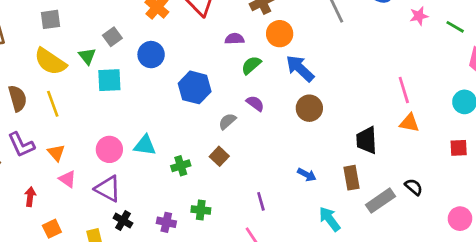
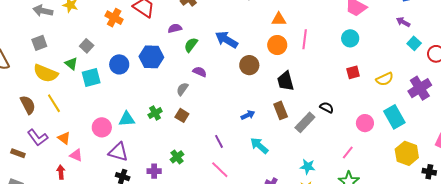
orange circle: (280, 34) -> (277, 45), moved
blue circle: (151, 55) -> (119, 64), moved
blue hexagon: (195, 87) -> (151, 57), moved
pink line: (404, 90) -> (305, 39), turned 36
brown circle: (309, 108) -> (249, 65), moved
orange triangle: (409, 123) -> (279, 19), moved
green cross: (181, 166) -> (155, 113), moved
blue arrow: (307, 175) -> (248, 115), turned -40
purple triangle: (108, 189) -> (118, 152), moved
red arrow: (30, 197) -> (61, 172), moved
green cross: (201, 210) -> (177, 157), turned -32
cyan arrow: (330, 219) -> (259, 146), moved

